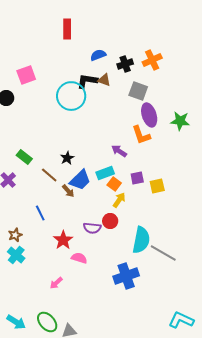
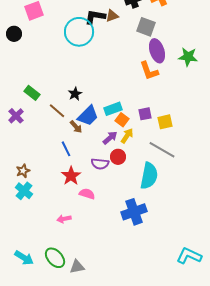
brown triangle: (104, 80) -> (112, 16), turned -40
purple arrow: (119, 151) -> (110, 138), moved, turned 105
blue line: (40, 213) -> (66, 149), moved
gray line: (163, 253) -> (162, 150), moved
pink arrow: (56, 283) -> (64, 219), turned 32

